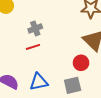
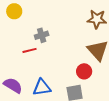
red line: (33, 47) -> (29, 50), moved

